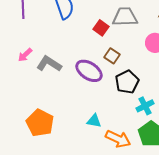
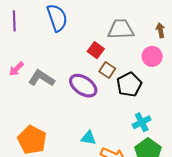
red square: (101, 28) -> (96, 50), moved
black pentagon: (127, 82) -> (129, 85), moved

